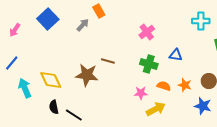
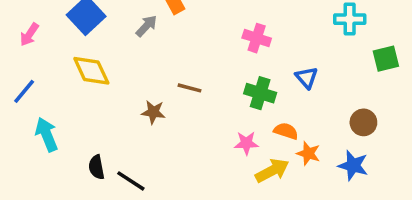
pink cross: (147, 32) -> (257, 38), turned -35
blue triangle: (176, 55) -> (307, 78), turned 40
brown star: (87, 75) -> (153, 112), size x0.6
yellow diamond: (51, 80) -> (91, 71), moved
orange star: (185, 85) -> (308, 153), moved

